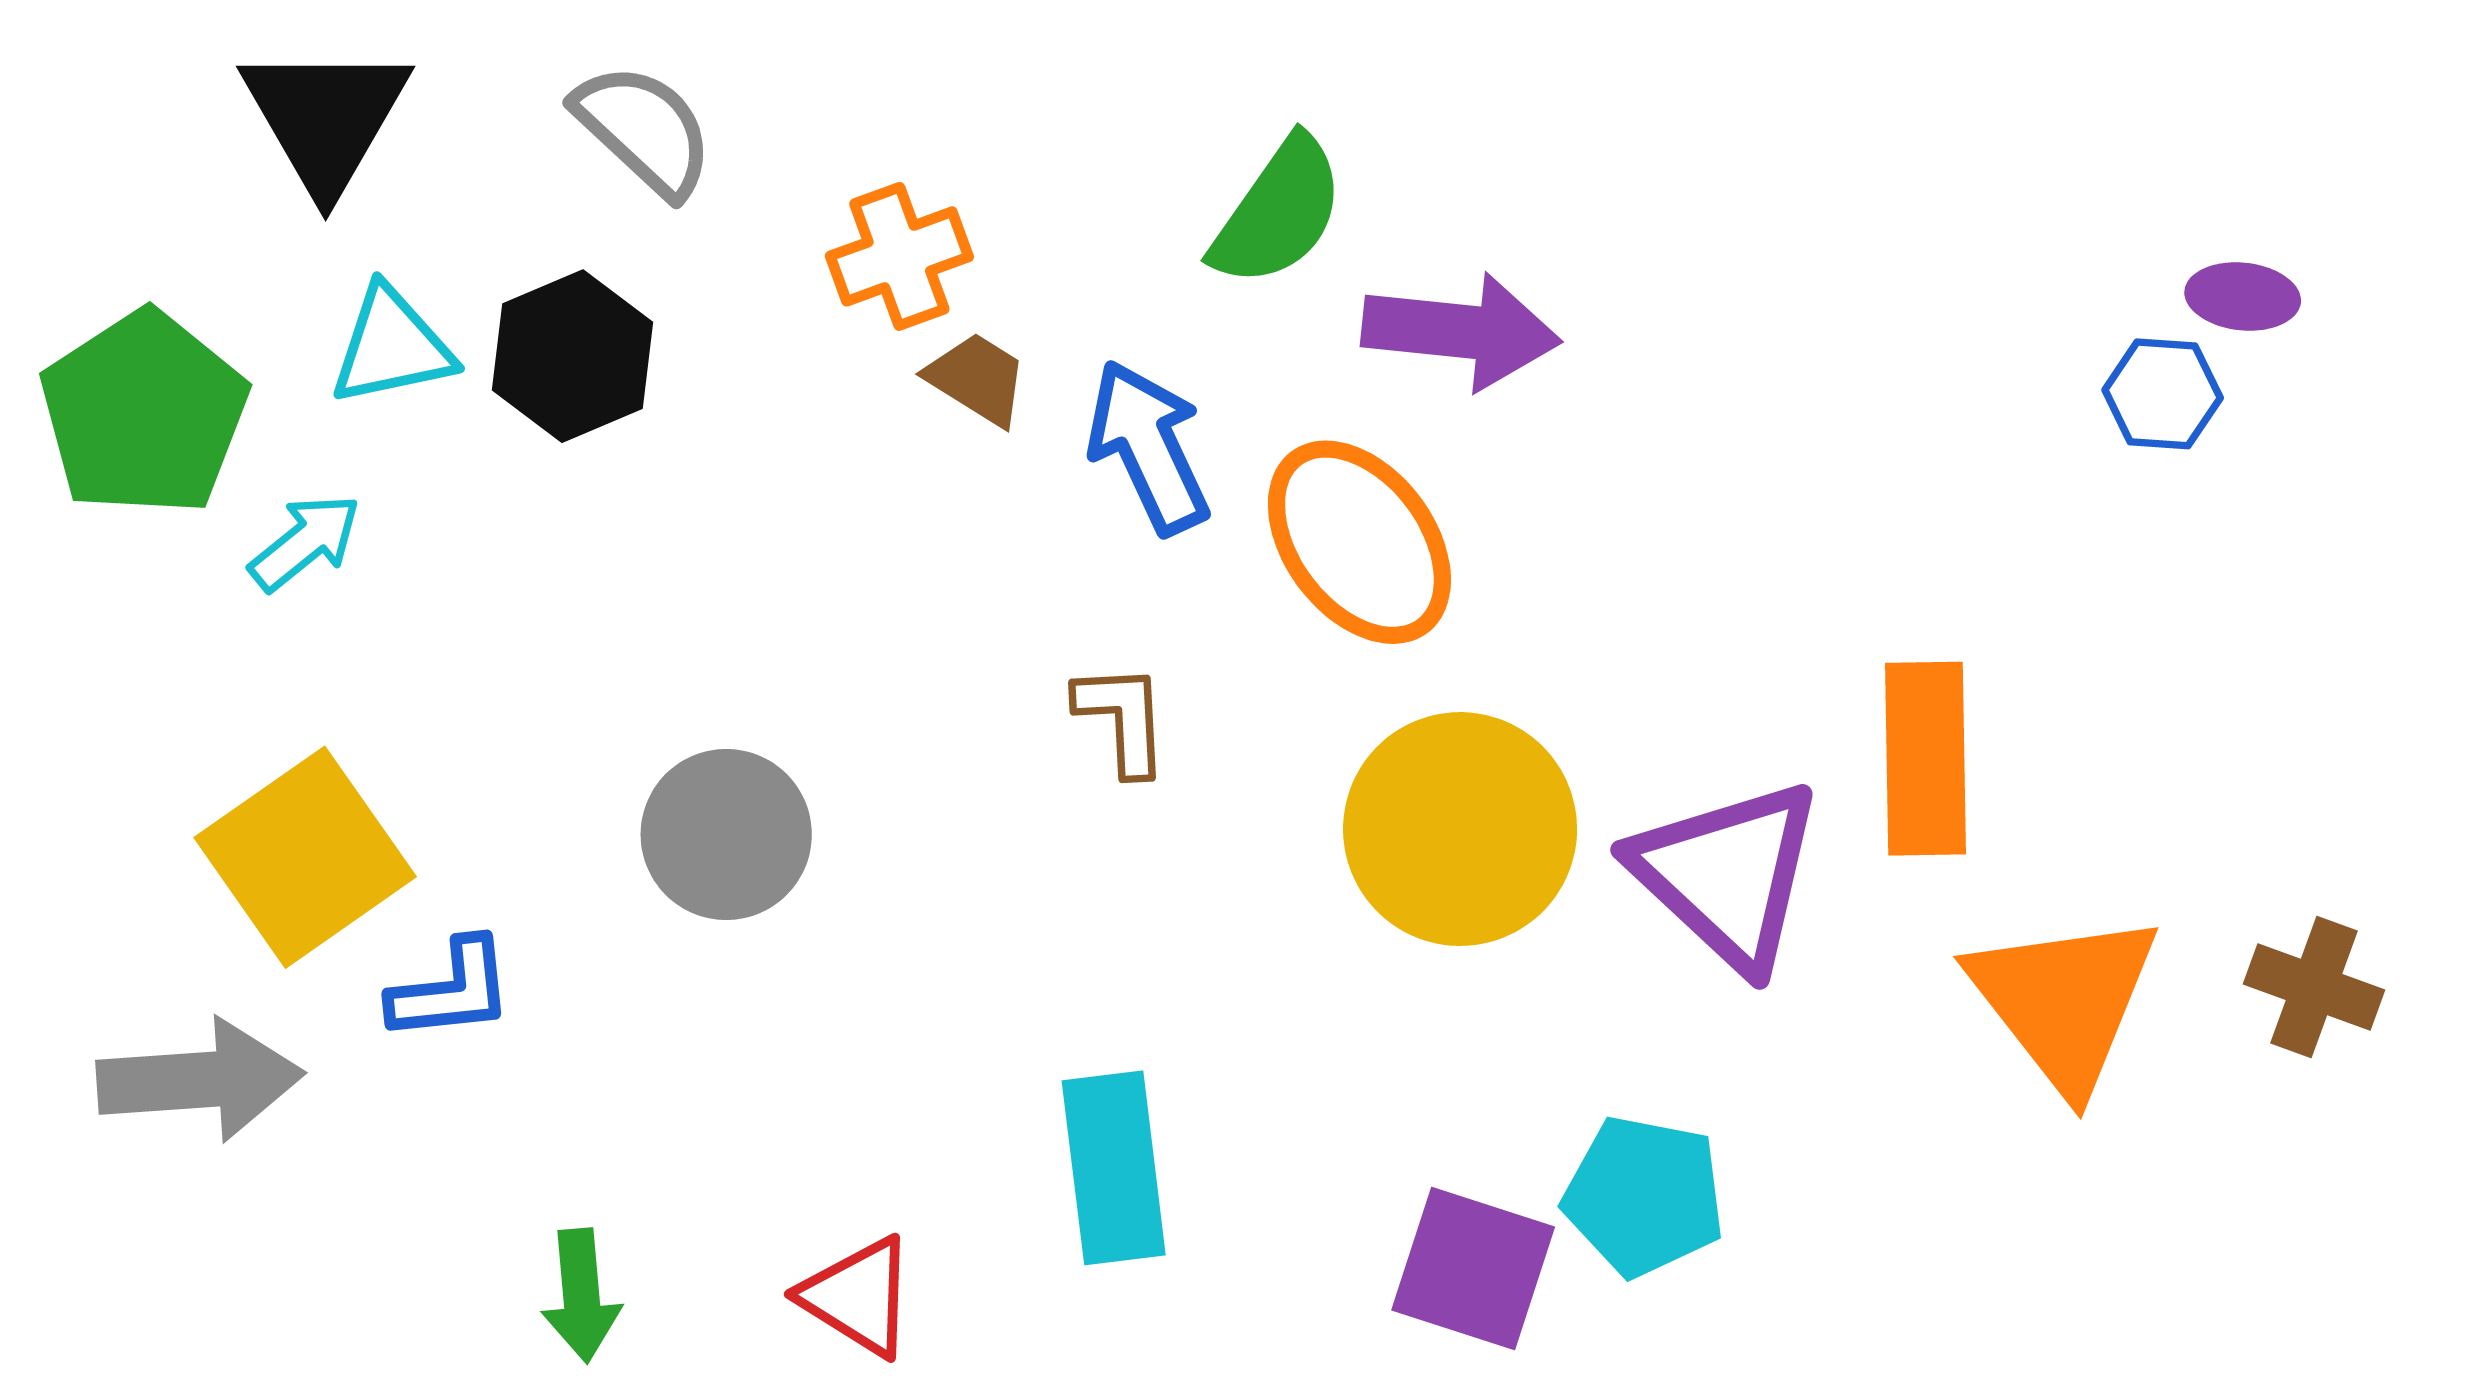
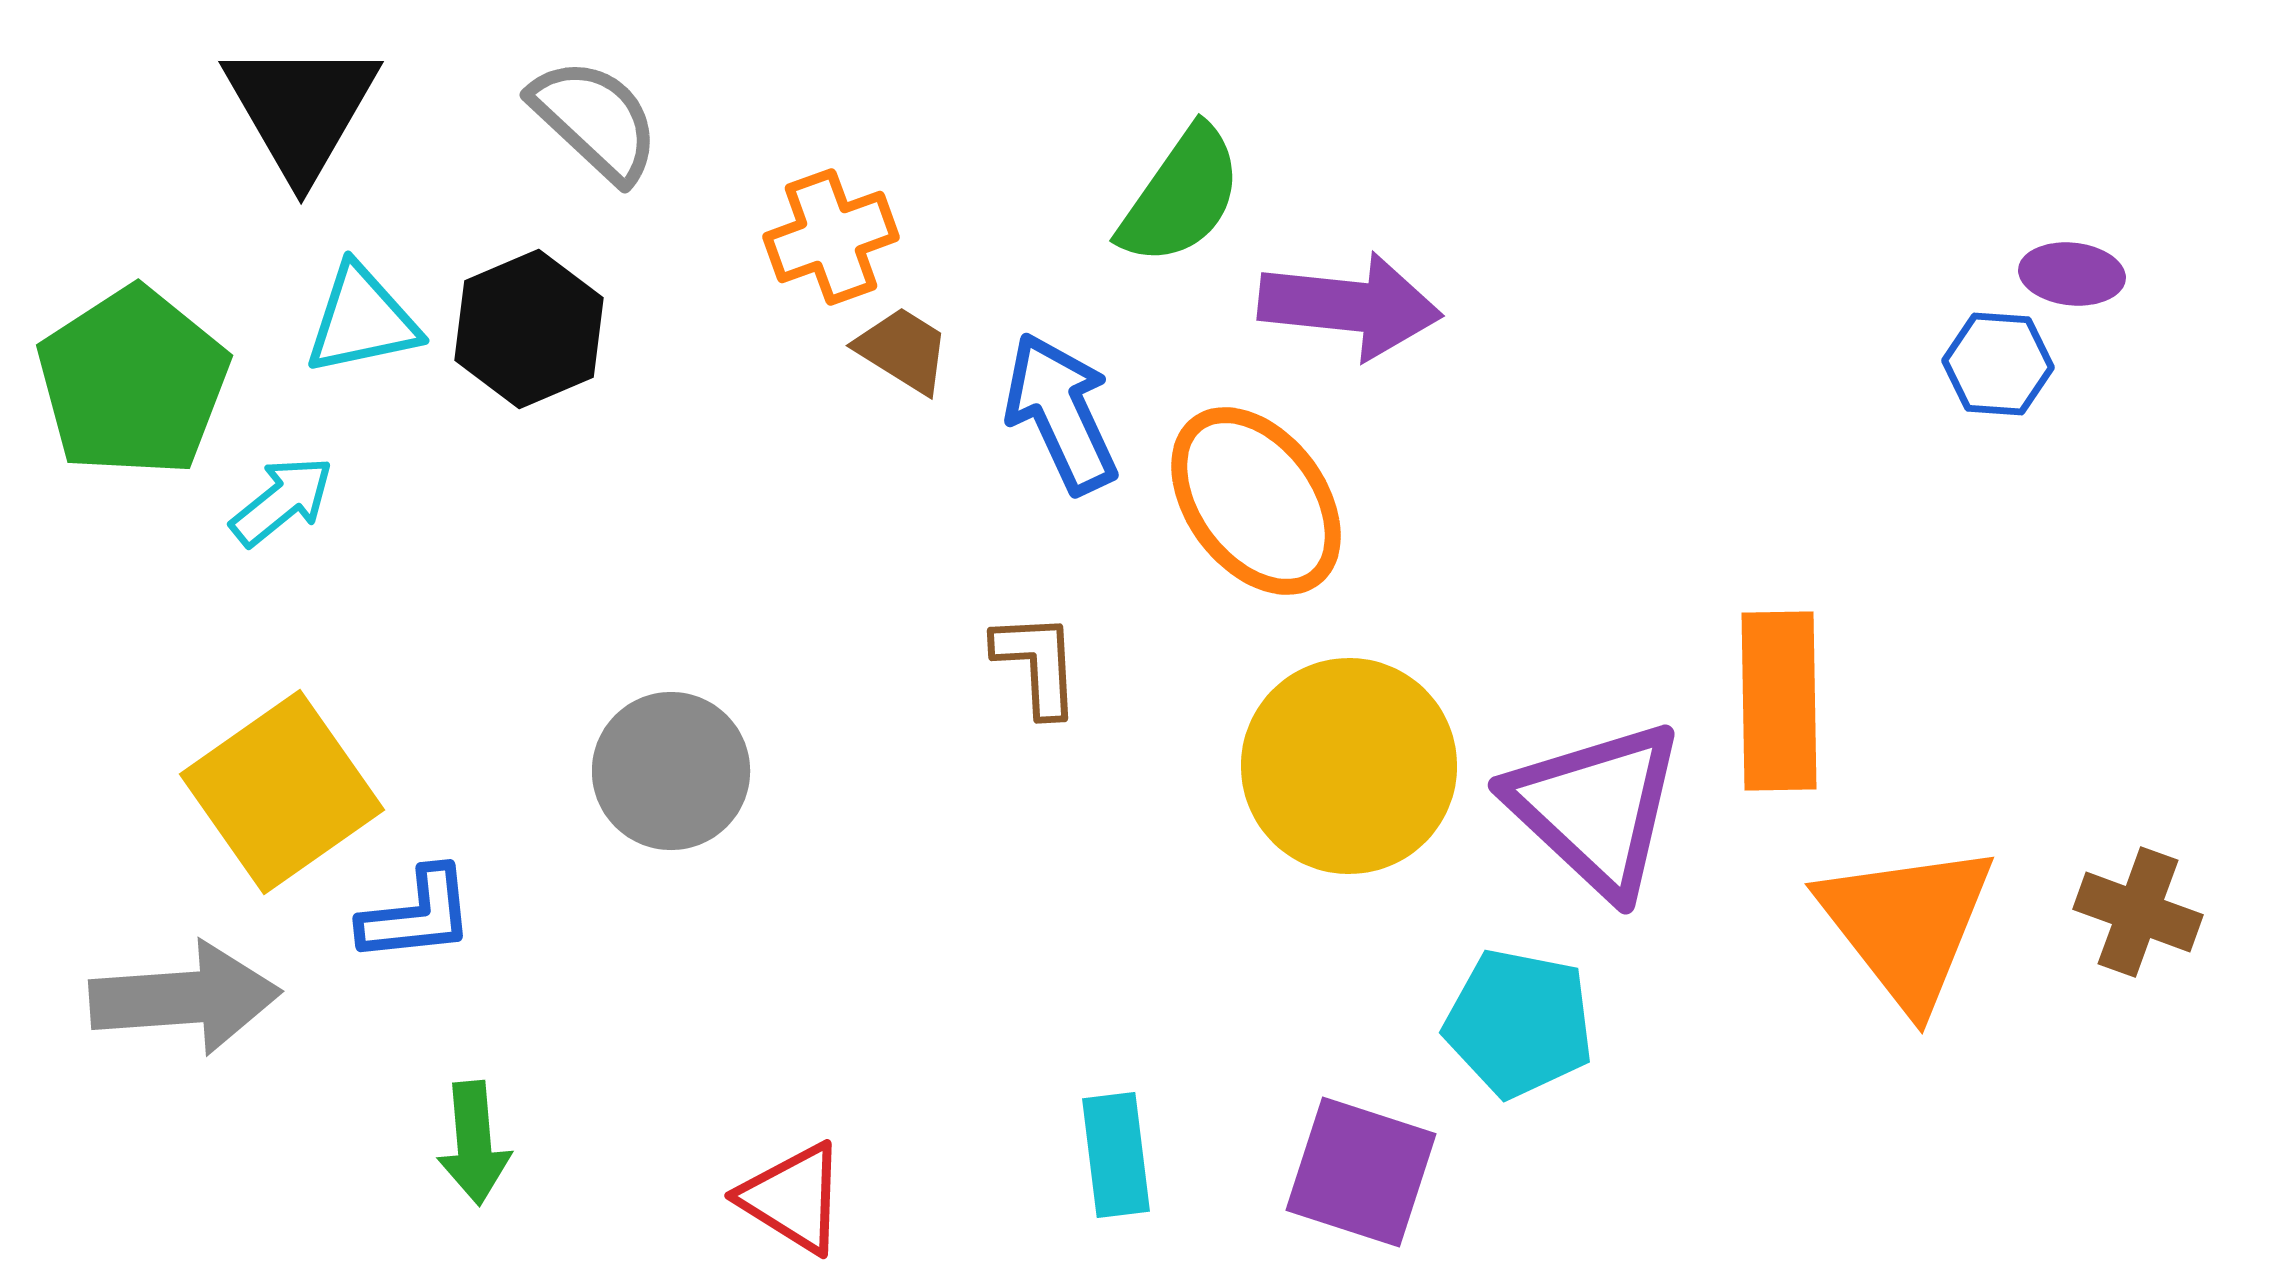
cyan rectangle: (1114, 1168) -> (1116, 1155), moved, size x0.7
cyan pentagon: (1644, 1196) -> (1519, 1023), moved
green arrow: (581, 1296) -> (474, 1143), moved

